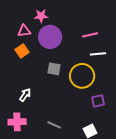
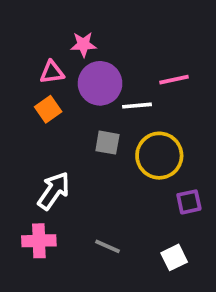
white line: (98, 54) -> (137, 106), moved
white arrow: (25, 95) -> (54, 191), size x1.5

